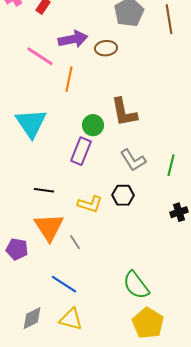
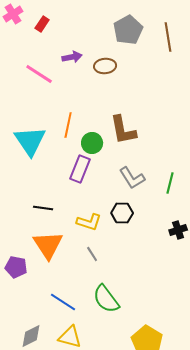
purple arrow: (73, 39) -> (72, 57), size x0.7
orange line: (69, 79) -> (68, 125), moved
gray line: (75, 242) -> (92, 254), moved
green semicircle: (136, 285) -> (106, 299), moved

